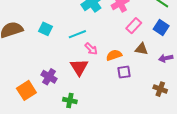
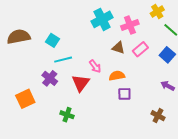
cyan line: (77, 34) -> (63, 60), moved
brown triangle: (141, 49) -> (118, 48), moved
purple arrow: (166, 58) -> (168, 86), turned 32
purple cross: (49, 77) -> (50, 78), moved

